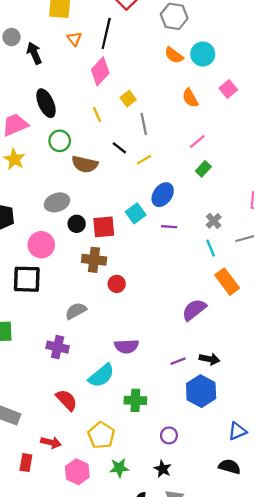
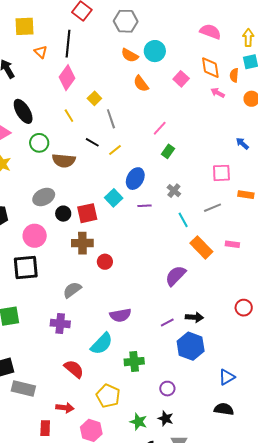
orange semicircle: (190, 98) -> (141, 84), moved
gray cross: (214, 221) -> (174, 191), moved
green star: (119, 468) -> (138, 422), moved, turned 30

